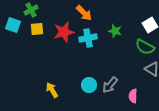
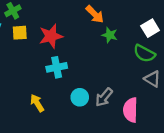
orange arrow: (84, 13) -> (95, 14), moved
cyan cross: (88, 38) -> (57, 67), moved
pink semicircle: (133, 96) -> (130, 110), size x1.5

